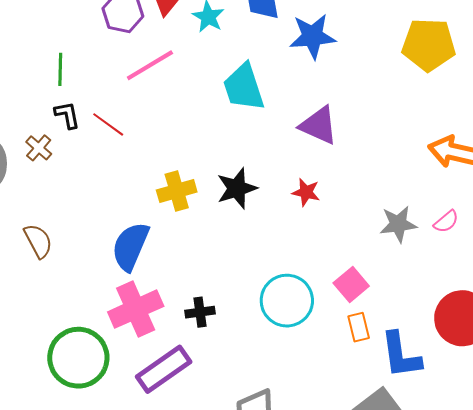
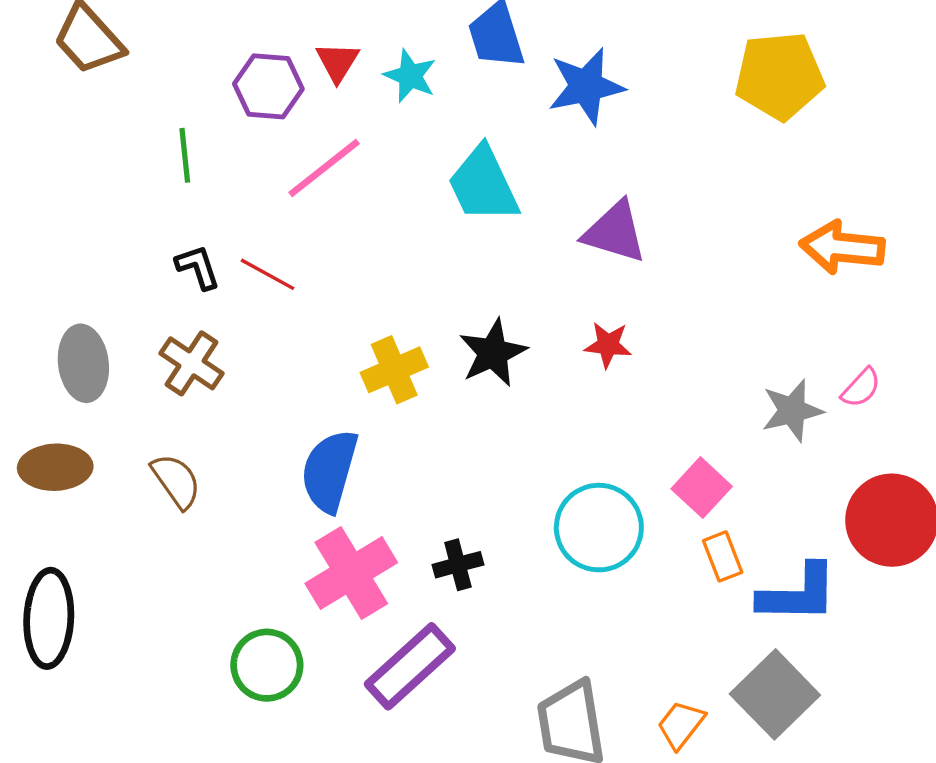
green line: (60, 69) -> (185, 155), moved
brown cross: (39, 148) -> (192, 363), moved, size x1.4
pink semicircle: (446, 222) -> (861, 388), moved
gray star: (398, 224) -> (792, 411), moved
blue L-shape: (401, 355) -> (798, 594), turned -74
green circle: (78, 358) -> (267, 665), size x0.7

